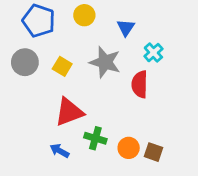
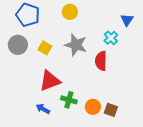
yellow circle: (84, 15) -> (70, 12), moved
blue triangle: (126, 28) -> (127, 20), moved

